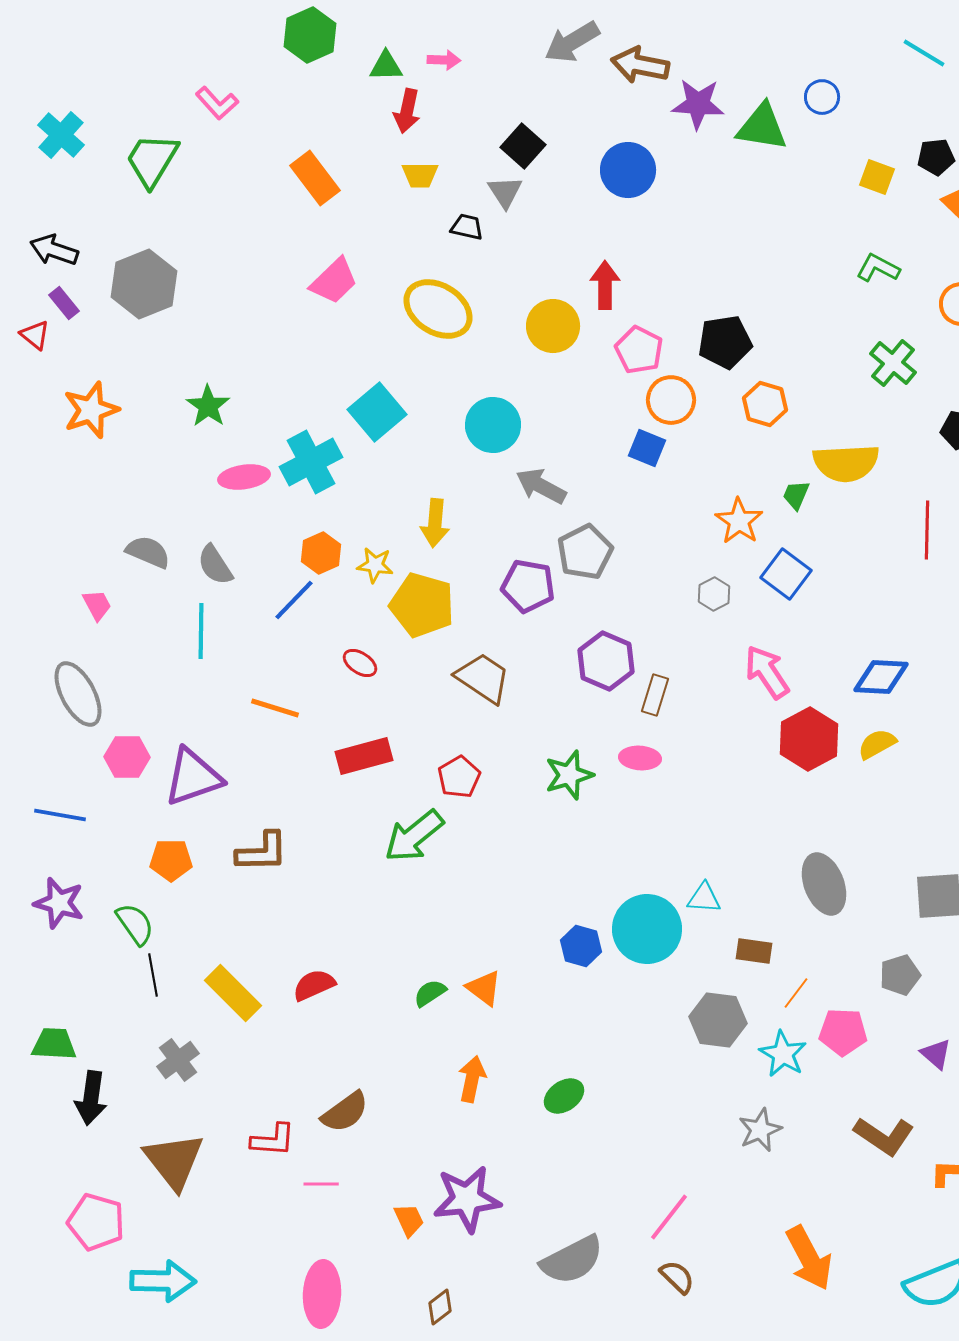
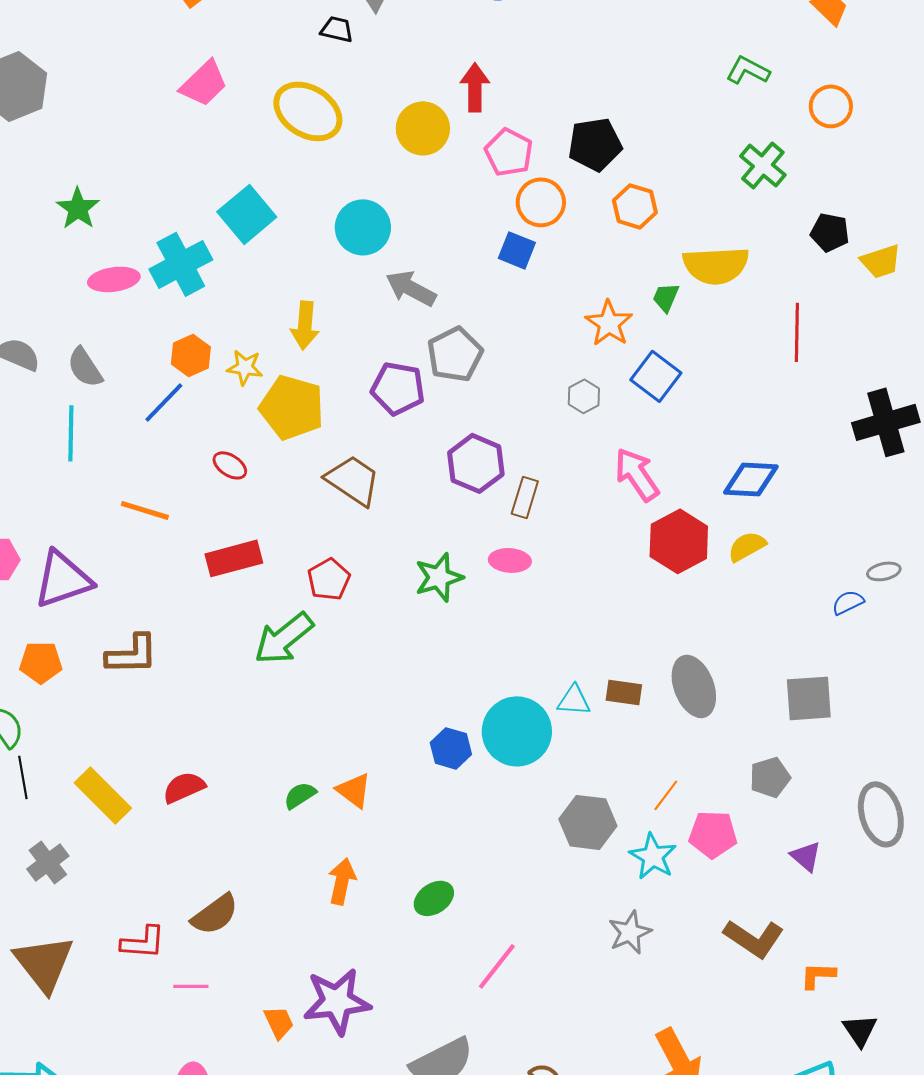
brown rectangle: (754, 951) -> (624, 692), moved
pink line: (669, 1217) -> (497, 966), moved

